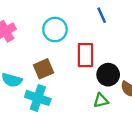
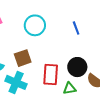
blue line: (102, 15) -> (76, 28), moved
red rectangle: (86, 55) -> (51, 75), moved

